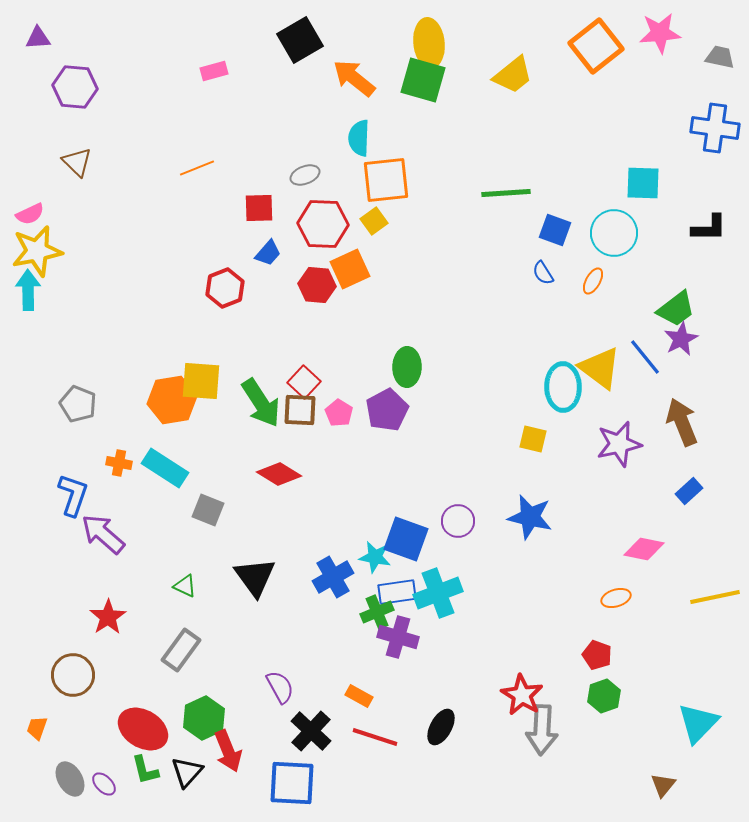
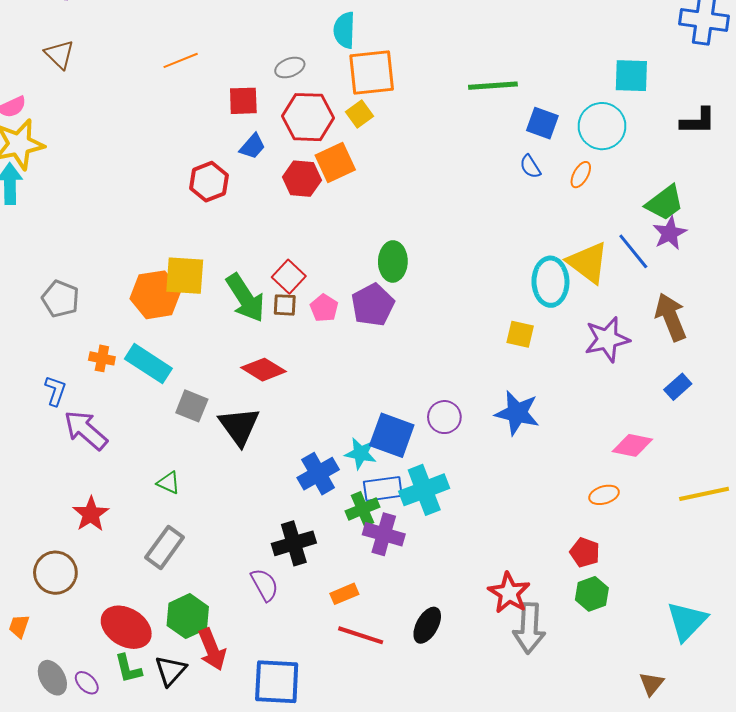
brown square: (300, 410) -> (285, 305), size x0.7
blue L-shape: (73, 495) -> (55, 391), size x0.7
black triangle: (255, 577) -> (239, 426), moved
orange rectangle: (359, 696) -> (344, 594), turned -52
black cross: (311, 731) -> (294, 543), moved, turned 30

